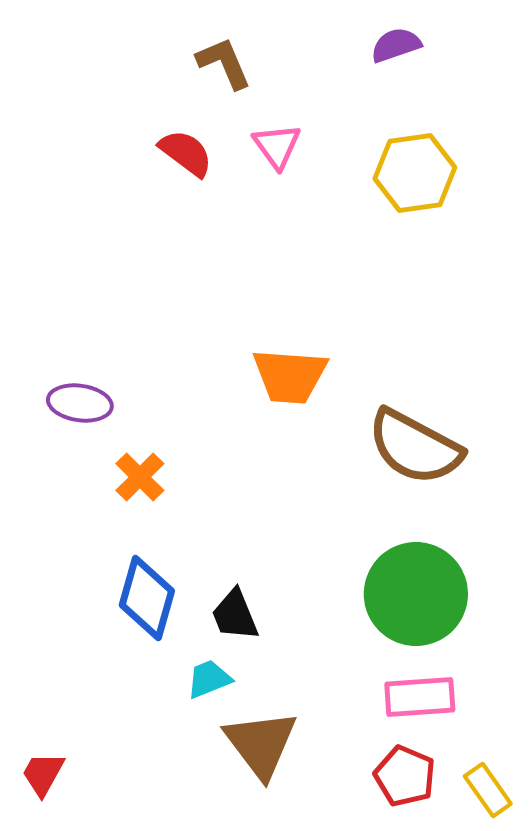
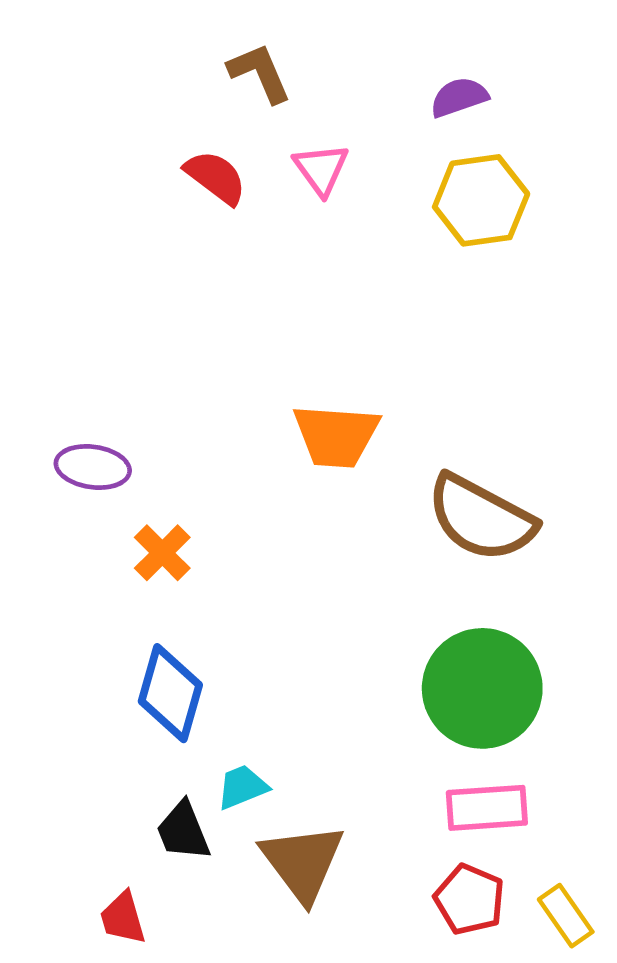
purple semicircle: (396, 45) -> (459, 97), moved
black trapezoid: (235, 615) -> (183, 831), moved
red trapezoid: (43, 774) -> (123, 918), moved, turned -45

